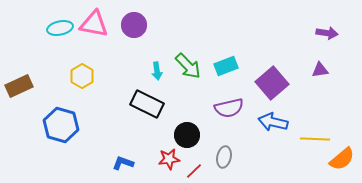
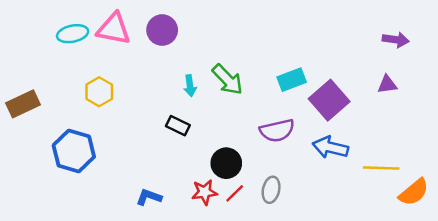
cyan rectangle: (226, 66) -> (292, 80), moved
black rectangle: (147, 104) -> (178, 126), size x0.6
red line: (194, 171) -> (235, 193), moved

